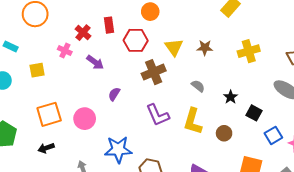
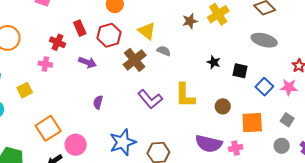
brown star: (205, 48) -> (190, 21), moved
purple arrow: (95, 62) -> (88, 62), moved
gray semicircle: (198, 86) -> (164, 51), moved
purple semicircle: (114, 94) -> (98, 102), moved
pink circle: (85, 119) -> (76, 145), moved
brown circle: (224, 133) -> (223, 106), moved

